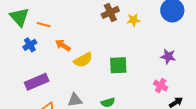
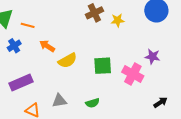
pink cross: (161, 86) -> (133, 74), moved, size x1.5

